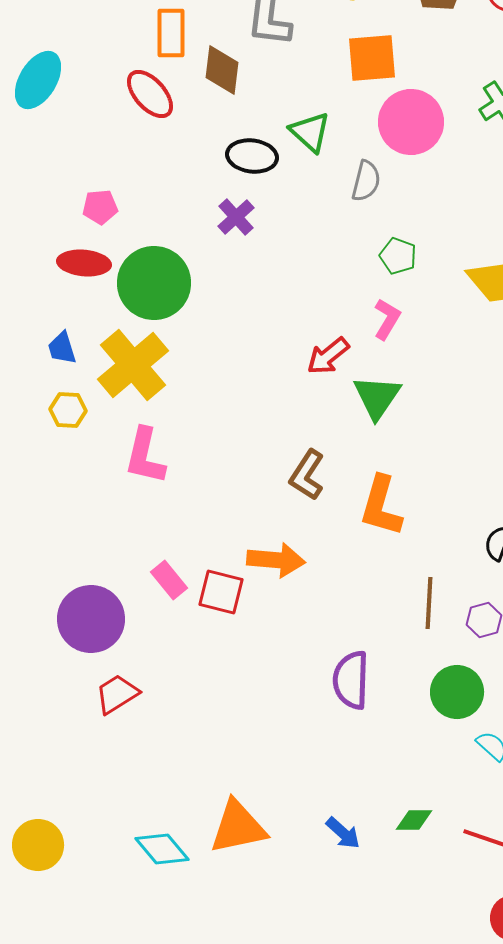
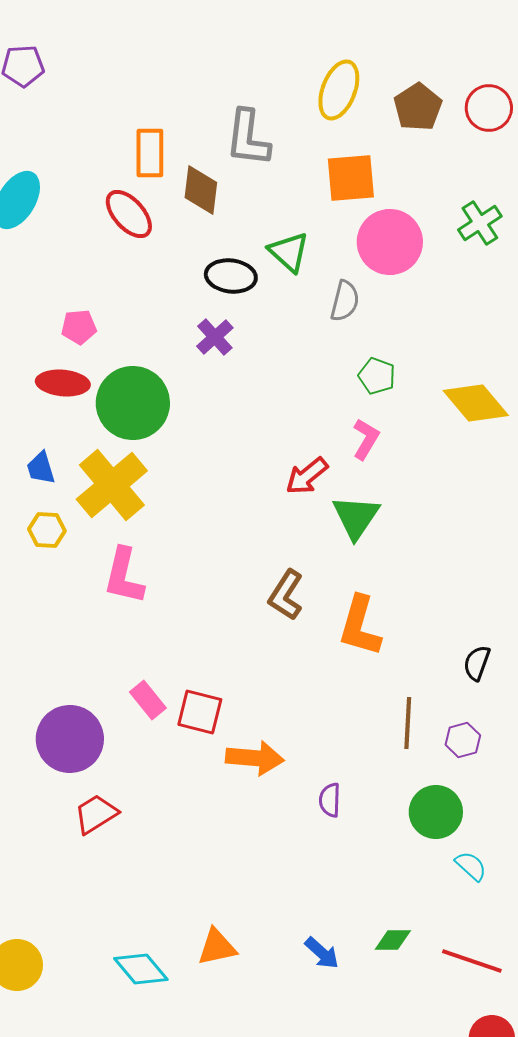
orange arrow: (276, 560) -> (255, 758), moved
purple semicircle: (351, 680) -> (330, 800), size x0.6
orange triangle: (238, 827) -> (217, 947), size x0.7

